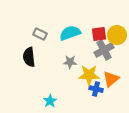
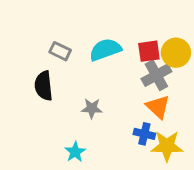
gray star: (70, 62) -> (92, 108), moved
yellow star: (89, 75) -> (167, 146), moved
orange triangle: (111, 79) -> (158, 107), moved, turned -36

